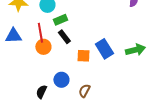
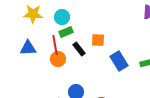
green rectangle: (60, 20) -> (66, 32), moved
orange square: (83, 56) -> (98, 40), moved

